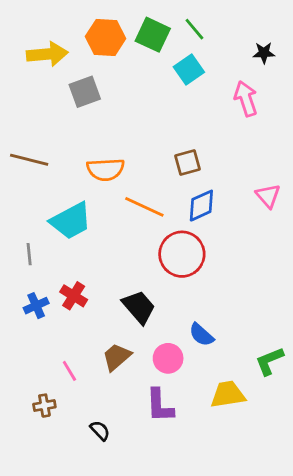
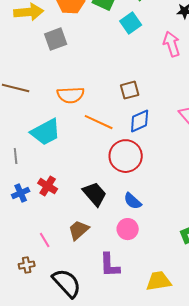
blue semicircle: (201, 335) -> (133, 201), moved
pink circle: (168, 358) -> (128, 229), moved
yellow trapezoid: (228, 394) -> (159, 281), moved
black semicircle: (100, 431) -> (67, 283), size x2.0

